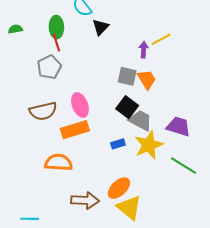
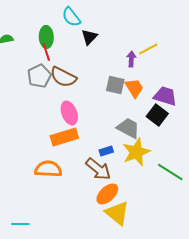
black square: (127, 107) -> (157, 115), moved
brown semicircle: (43, 111) -> (63, 77), moved, turned 40
purple trapezoid: (178, 127) -> (165, 96), moved
brown arrow: (85, 200) -> (98, 169), moved, turned 36

